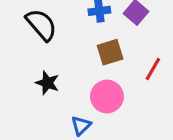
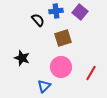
black semicircle: (41, 25) -> (38, 20), moved, size x0.6
red line: (153, 69) -> (91, 73), moved

